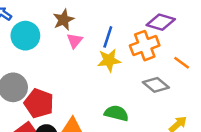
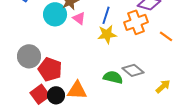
cyan circle: (25, 36) -> (55, 14), moved
pink triangle: (75, 41) -> (79, 18), turned -32
gray diamond: (156, 85) -> (133, 70), moved

